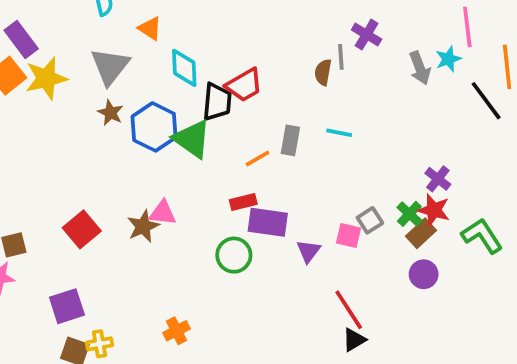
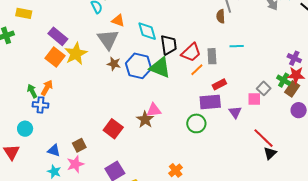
orange triangle: (150, 28) -> (118, 21), moved
red trapezoid: (244, 85) -> (191, 52), moved
red rectangle: (243, 202) -> (219, 84), moved

